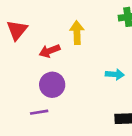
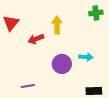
purple circle: (52, 85) -> (62, 64), moved

